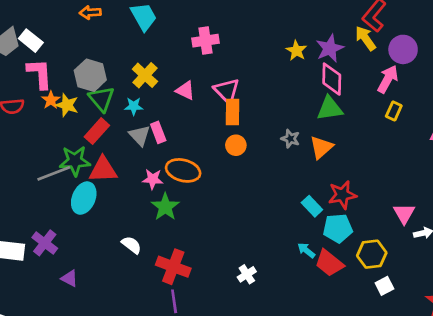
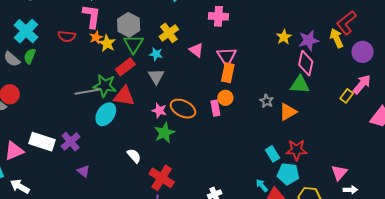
pink arrow: (388, 79) -> (362, 84), moved
pink rectangle: (158, 132) -> (215, 108), moved

